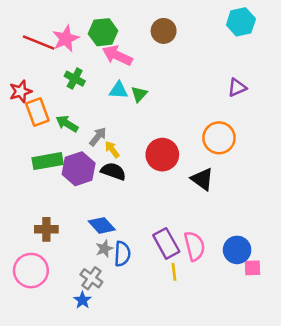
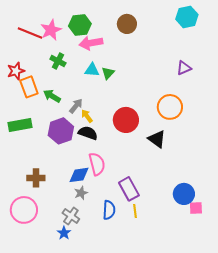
pink arrow: (117, 55) -> (91, 43), turned -35
green rectangle: (48, 161) -> (20, 125), moved
blue diamond: (102, 225) -> (79, 175), turned -55
pink semicircle: (195, 246) -> (97, 164), moved
blue semicircle: (122, 254) -> (109, 210), moved

